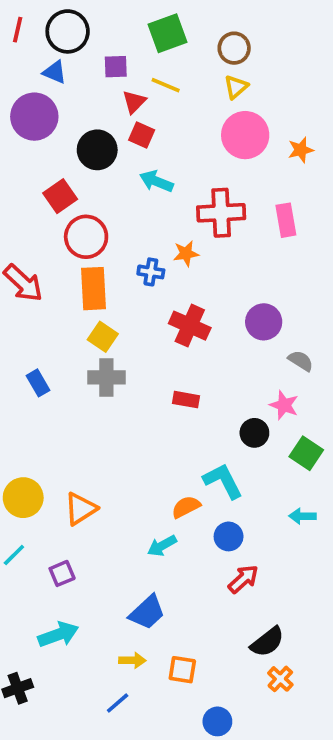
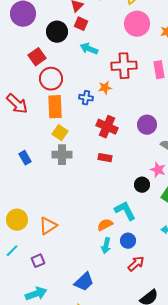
red rectangle: (186, 400) -> (105, 158), moved
cyan arrow: (162, 546) -> (106, 246), moved, turned -49

